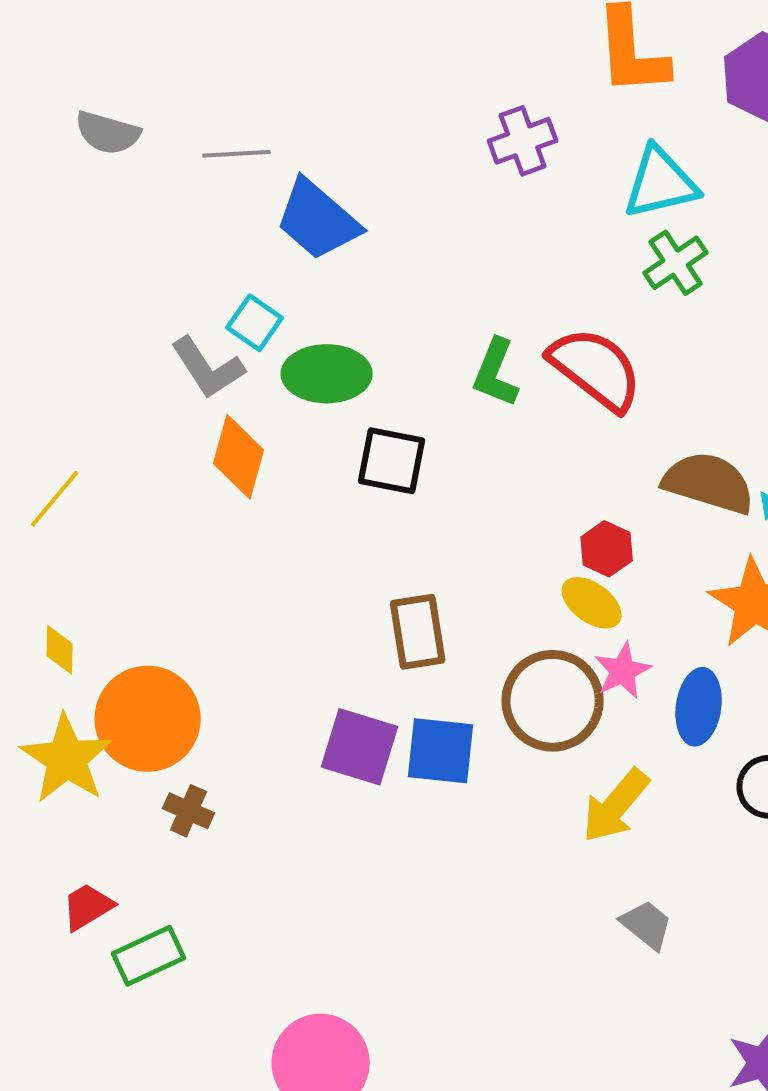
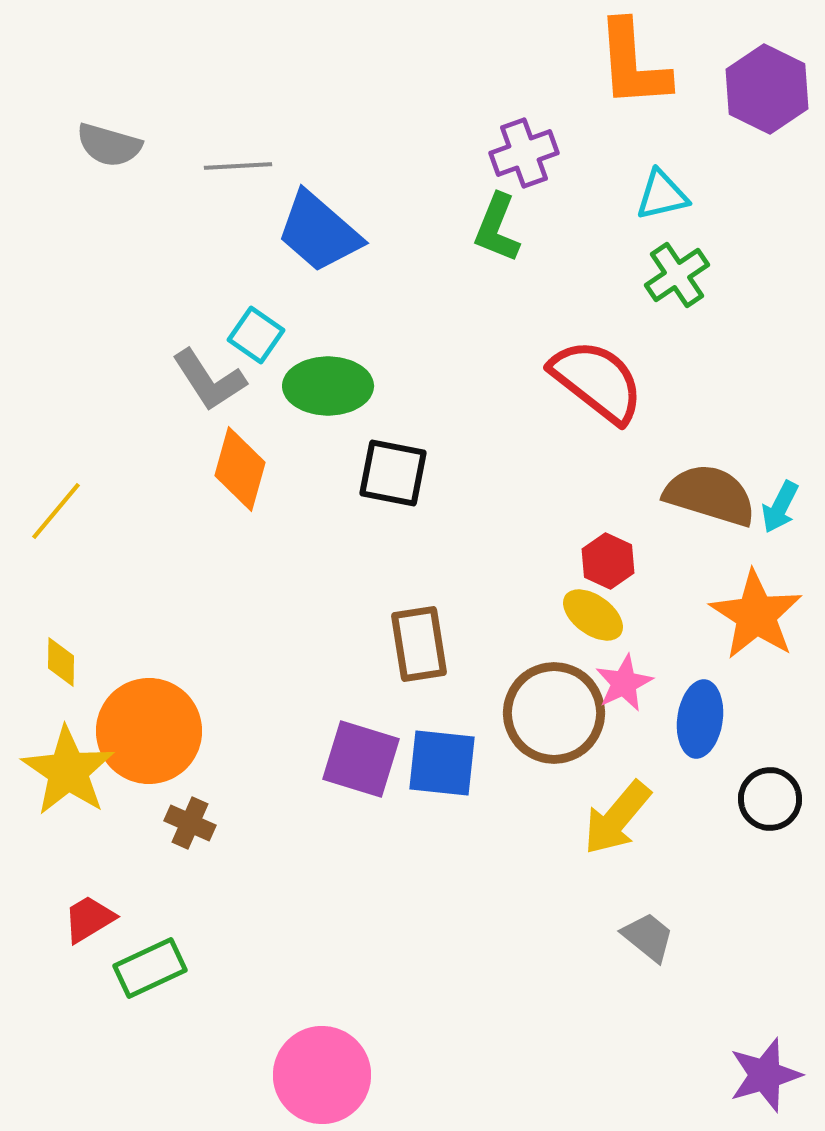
cyan triangle: (661, 183) -> (662, 195), size x0.7
green L-shape: (496, 373) -> (497, 228), moved

